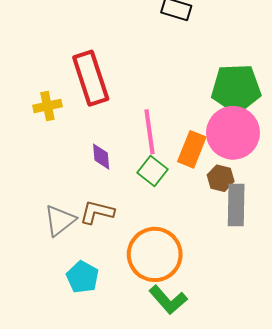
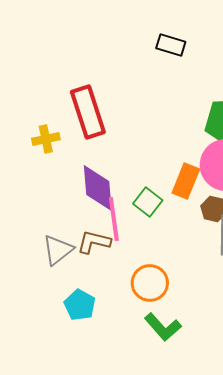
pink line: (149, 132) -> (114, 219), moved
purple diamond: (101, 157) -> (98, 188), size x1.8
orange circle: (155, 254) -> (150, 283), size x0.7

